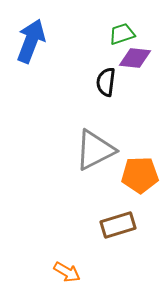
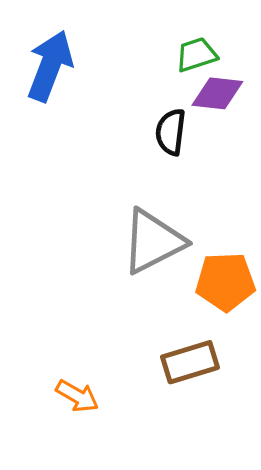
orange arrow: (67, 272) -> (77, 396), moved

